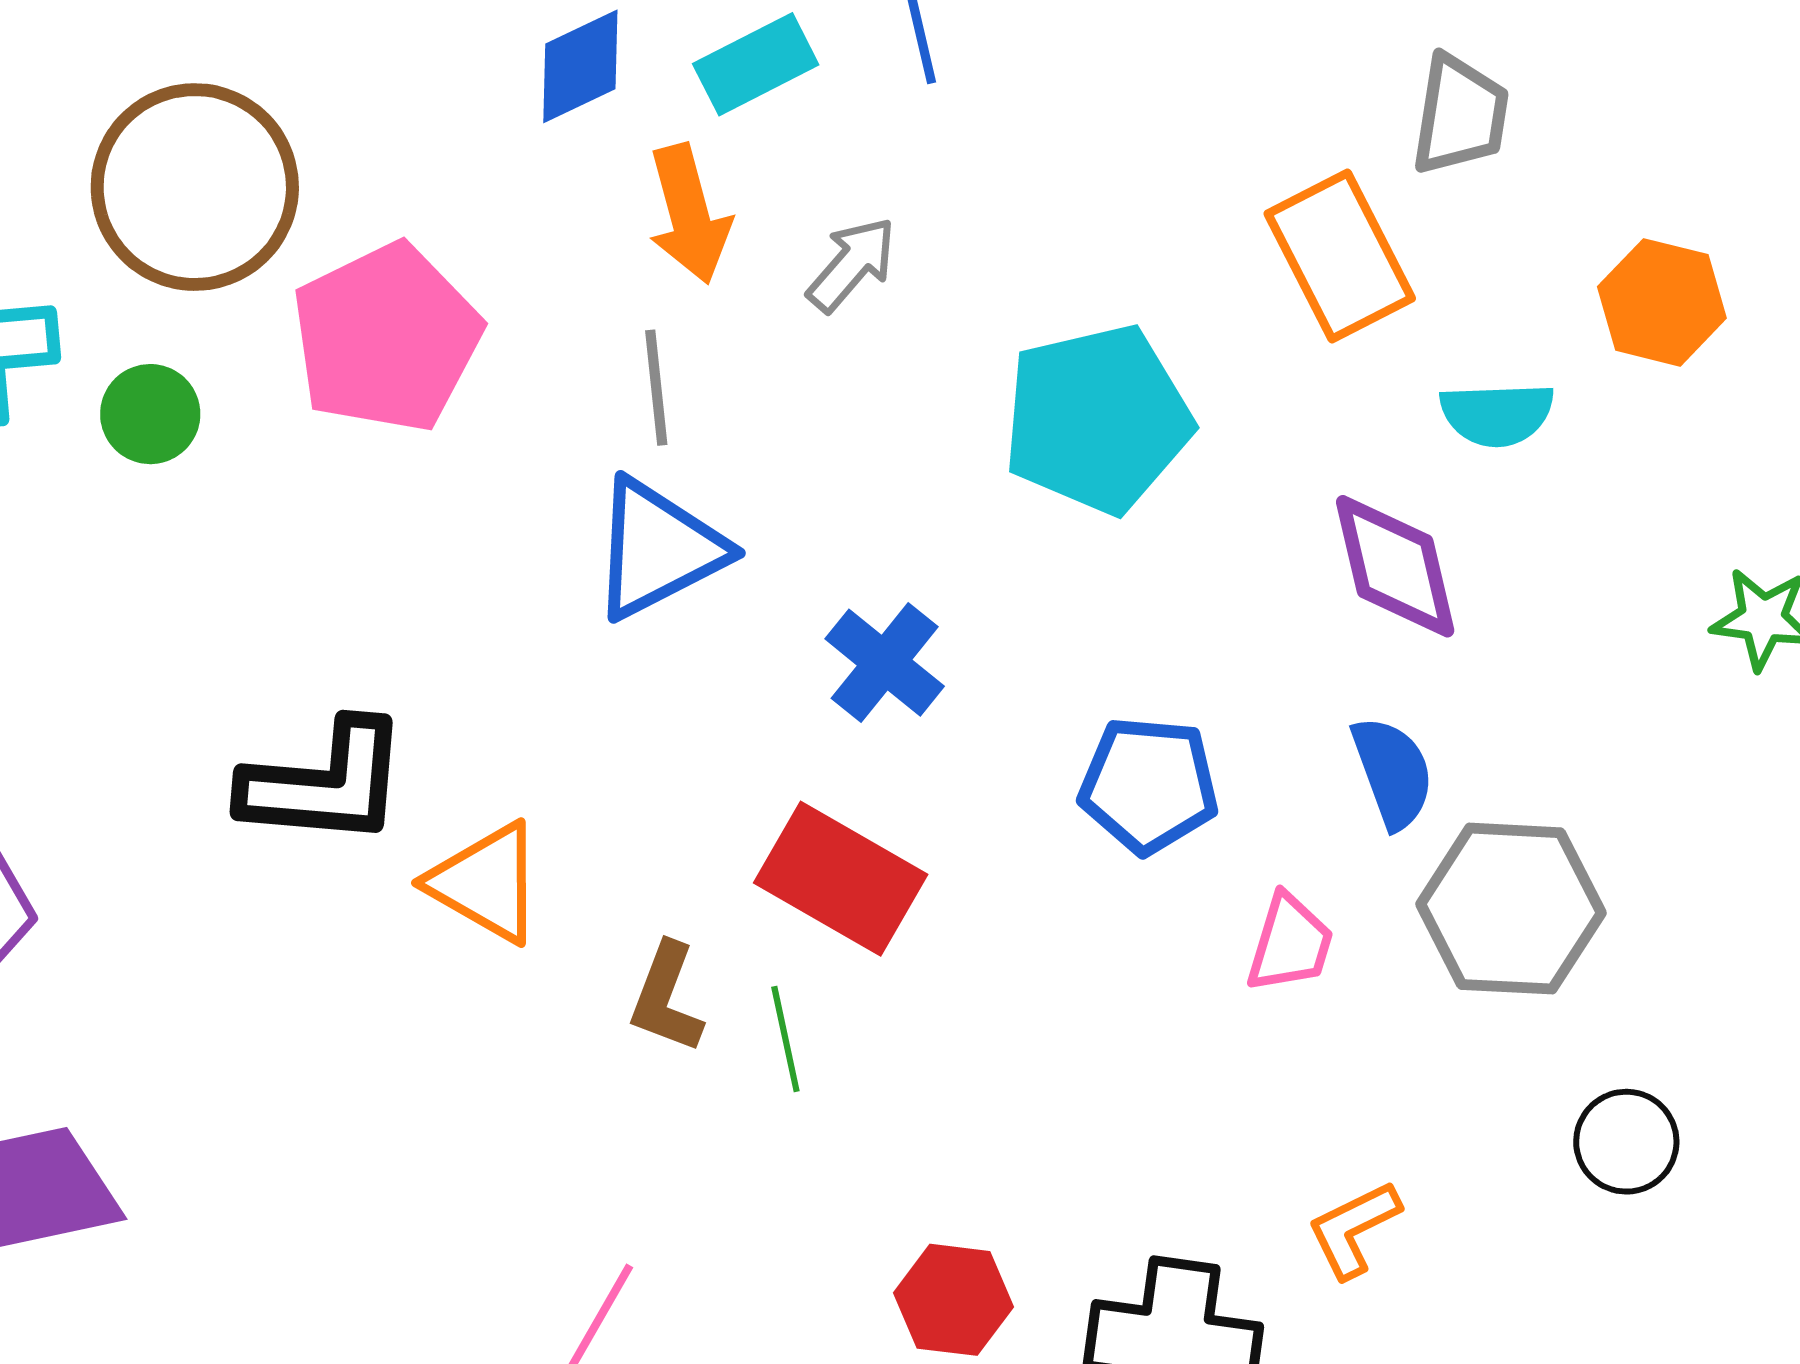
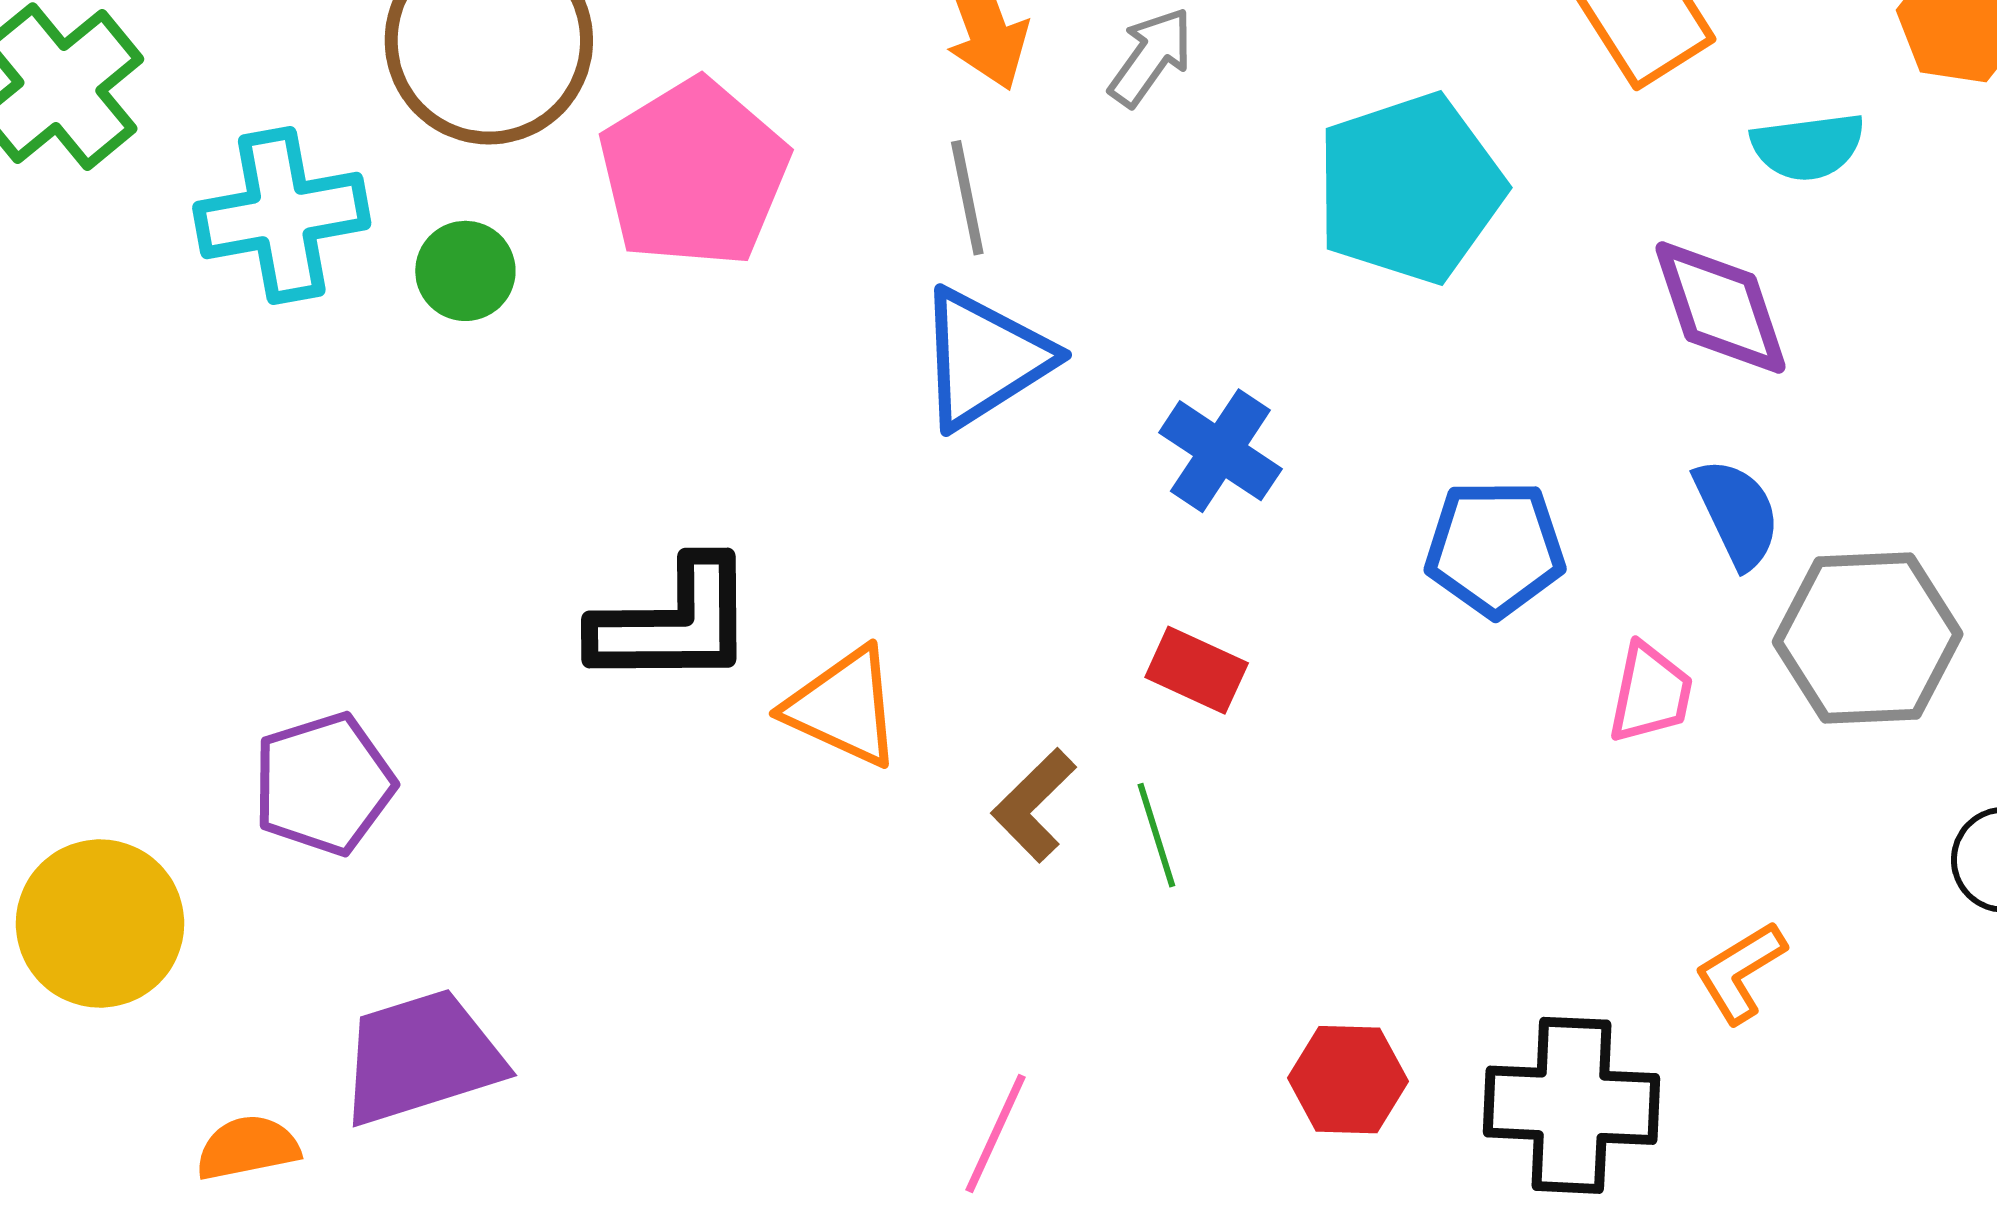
red rectangle: (841, 879) -> (1197, 670), size x0.6
brown L-shape: (666, 998) -> (1034, 805), turned 30

